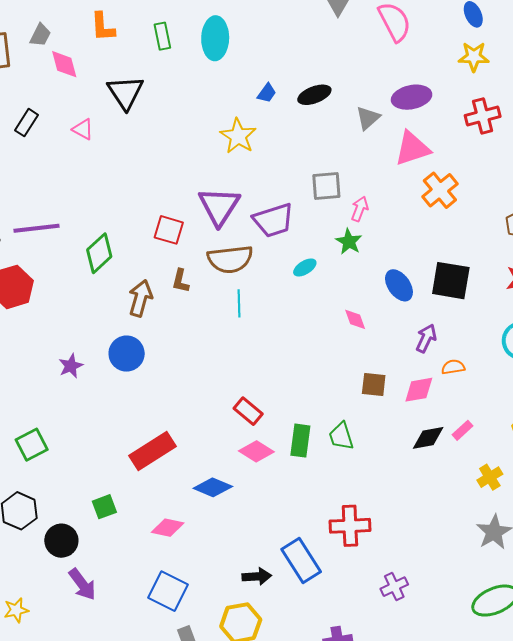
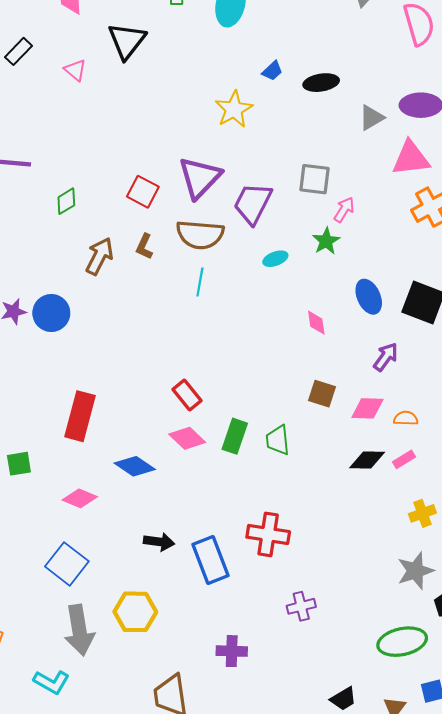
purple trapezoid: (273, 220) -> (253, 203), turned 123
green diamond: (99, 253) -> (66, 201), size x0.7
blue circle: (127, 354) -> (51, 313), moved
orange semicircle: (453, 367) -> (406, 418), moved
red rectangle: (152, 451) -> (80, 416), turned -54
black arrow: (257, 576) -> (159, 542), moved

